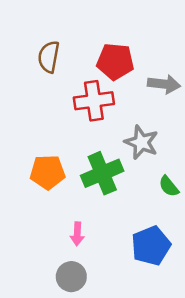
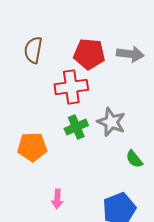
gray arrow: (164, 84) -> (130, 54), moved
green cross: (102, 173) -> (76, 127), moved, size x0.7

